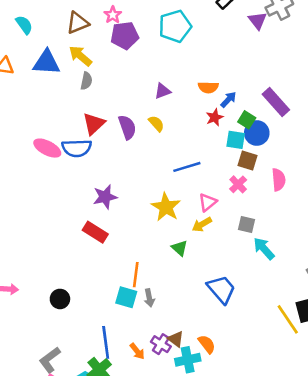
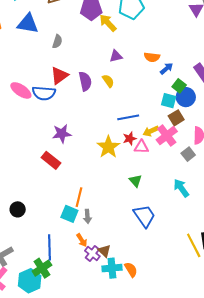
yellow arrow: (80, 56) -> (108, 23), moved
red star: (215, 117) -> (130, 139), moved
brown square: (248, 161) -> (176, 118), turned 35
pink cross: (238, 184) -> (167, 136), size x1.5
pink triangle: (208, 202) -> (141, 147), turned 35
yellow arrow: (202, 224) -> (151, 131), moved
gray square: (247, 225) -> (188, 154), moved, turned 32
green triangle: (180, 248) -> (135, 181), moved
orange semicircle: (207, 344) -> (131, 270), moved
orange arrow: (137, 351) -> (82, 240), moved

